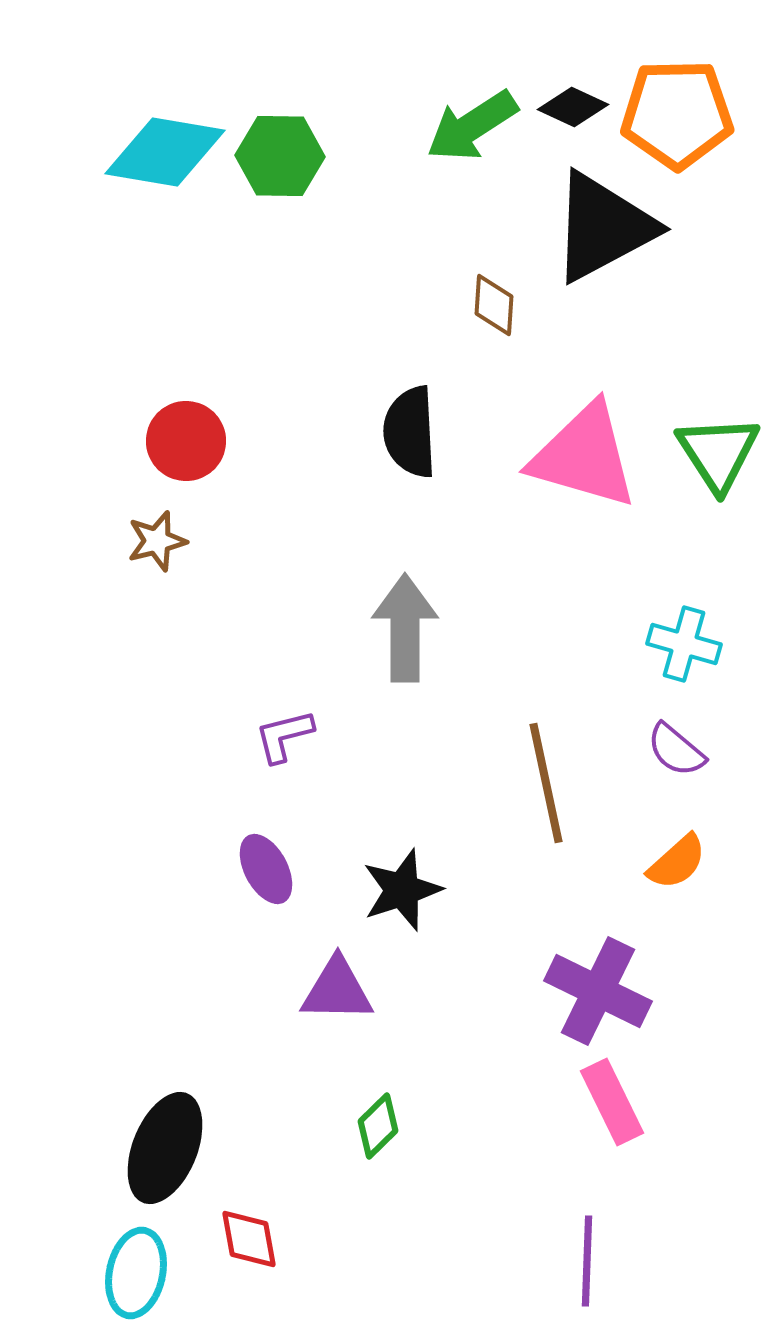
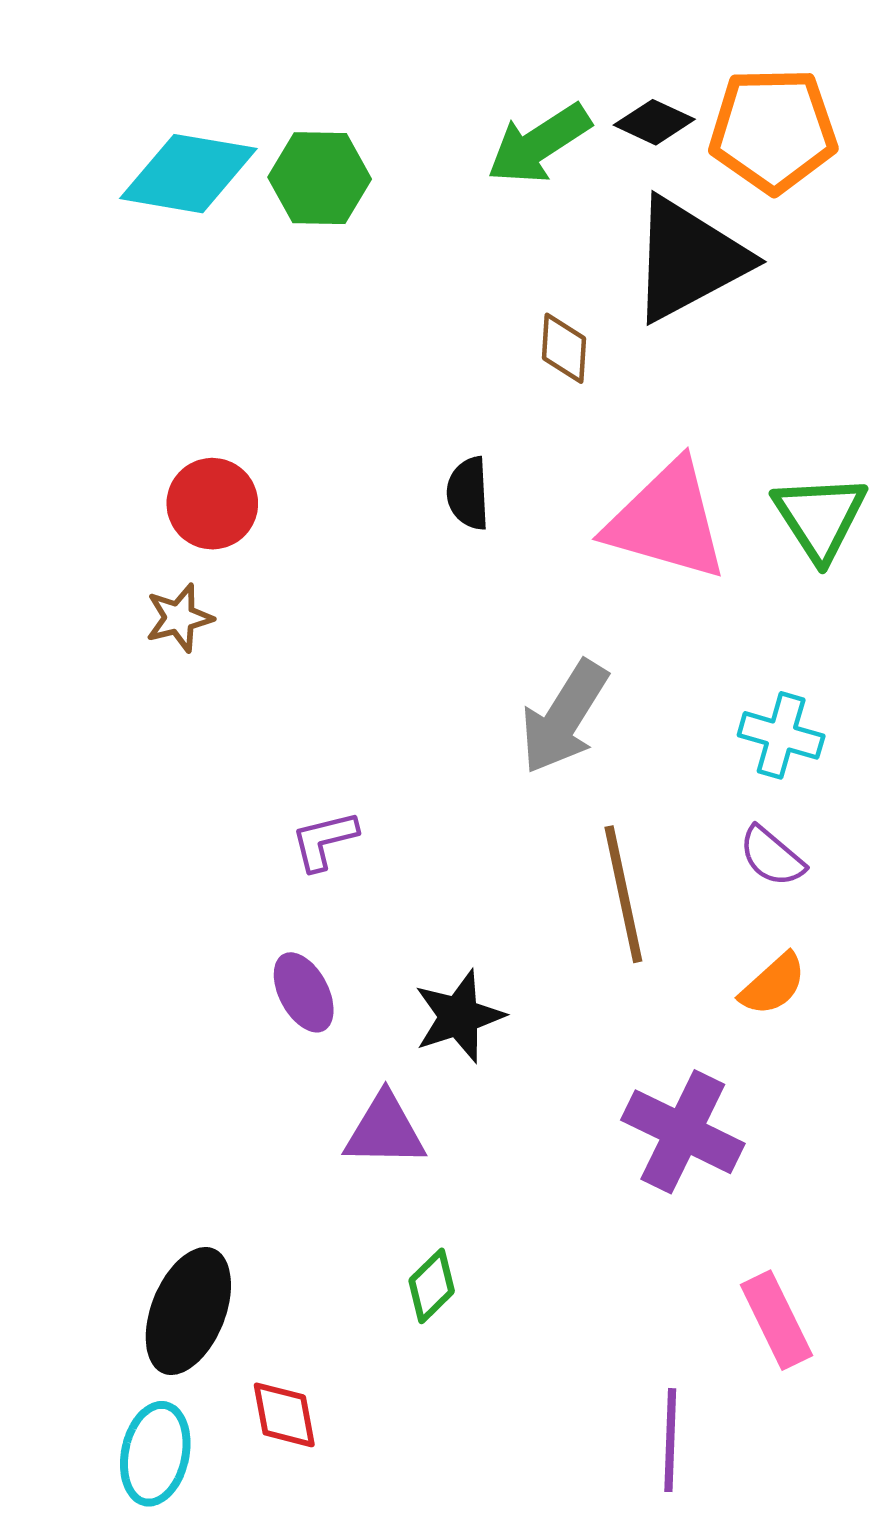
black semicircle: (410, 432) -> (468, 493), size x0.7
gray arrow: (405, 628) -> (564, 717), moved, turned -148
pink rectangle: (612, 1102) -> (776, 1320), moved

